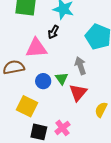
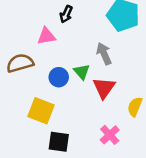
pink triangle: (36, 48) -> (46, 36), size x0.7
pink cross: (62, 128) -> (110, 135), moved

